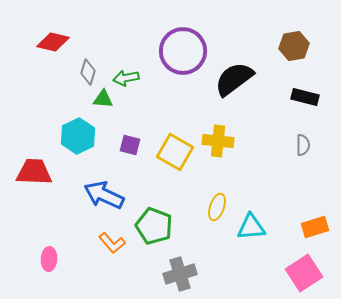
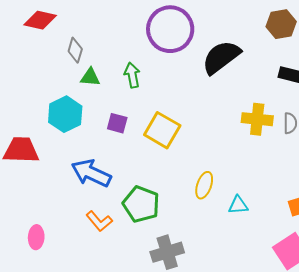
green arrow: (126, 78) -> (132, 75), moved, turned 90
yellow cross: (218, 141) -> (257, 119), moved
cyan triangle: (251, 227) -> (238, 205), size x0.7

